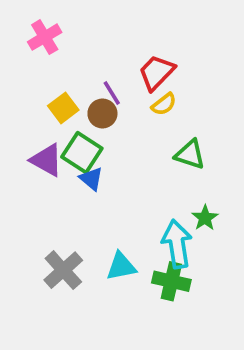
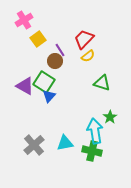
yellow square: (63, 108) -> (38, 39), moved
blue triangle: (91, 179) -> (49, 96), turned 32

